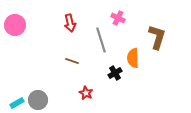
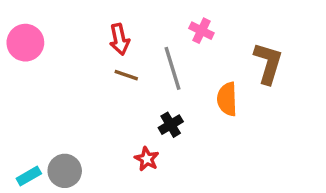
brown line: (72, 61) -> (126, 75), moved
black cross: (115, 73) -> (171, 125), moved

